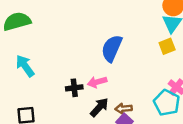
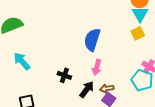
pink arrow: (97, 82) -> (97, 67), moved, turned -56
black cross: (74, 88) -> (64, 75), turned 32

